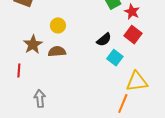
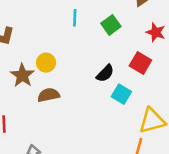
red star: (132, 12) -> (156, 32), moved
brown star: (33, 44) -> (22, 75), moved

